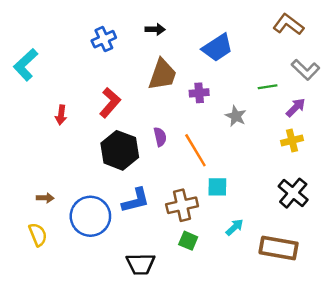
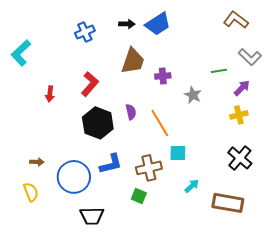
blue trapezoid: (217, 48) -> (158, 24), moved
green square: (188, 241) -> (139, 196), moved
black trapezoid: (140, 264) -> (92, 216), moved

